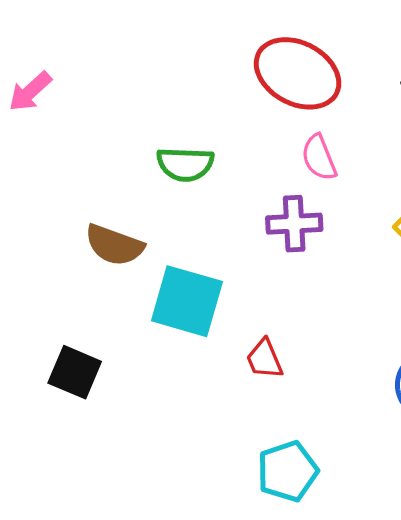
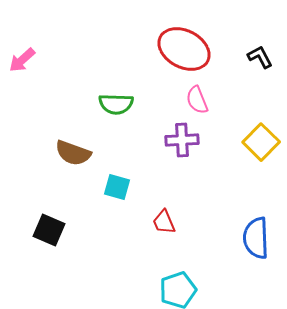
cyan square: (187, 301) -> (117, 187), size x0.6

